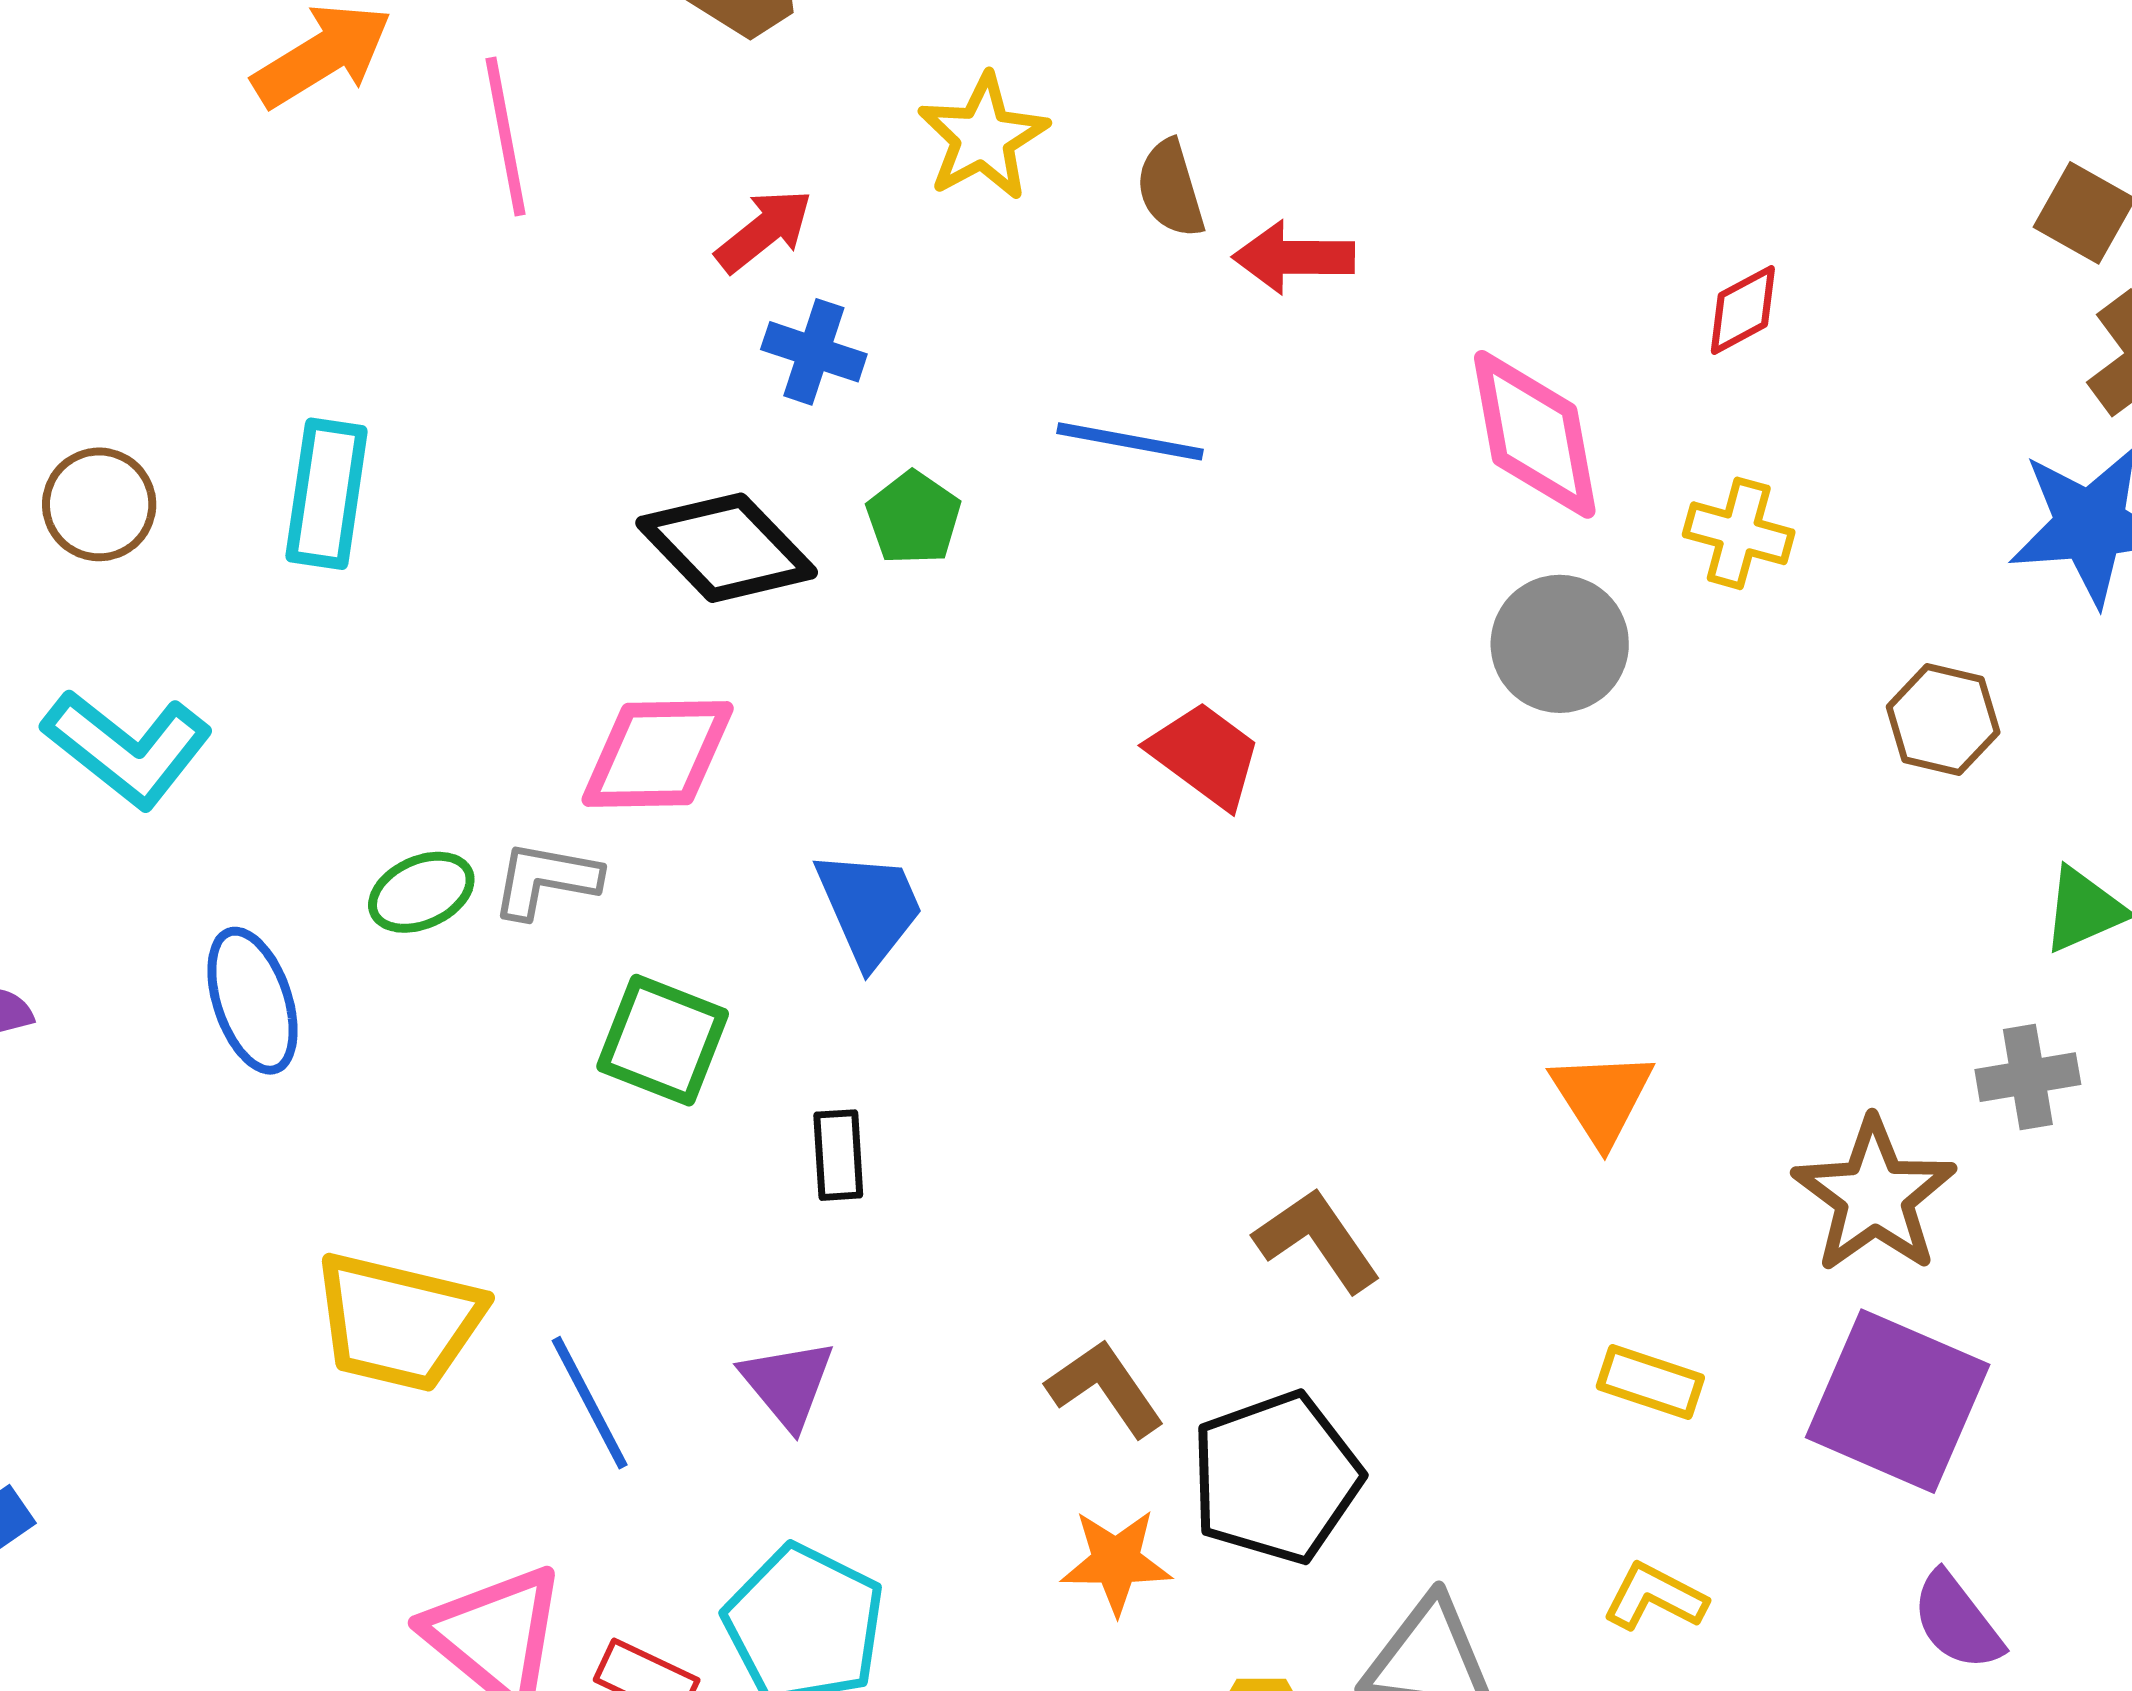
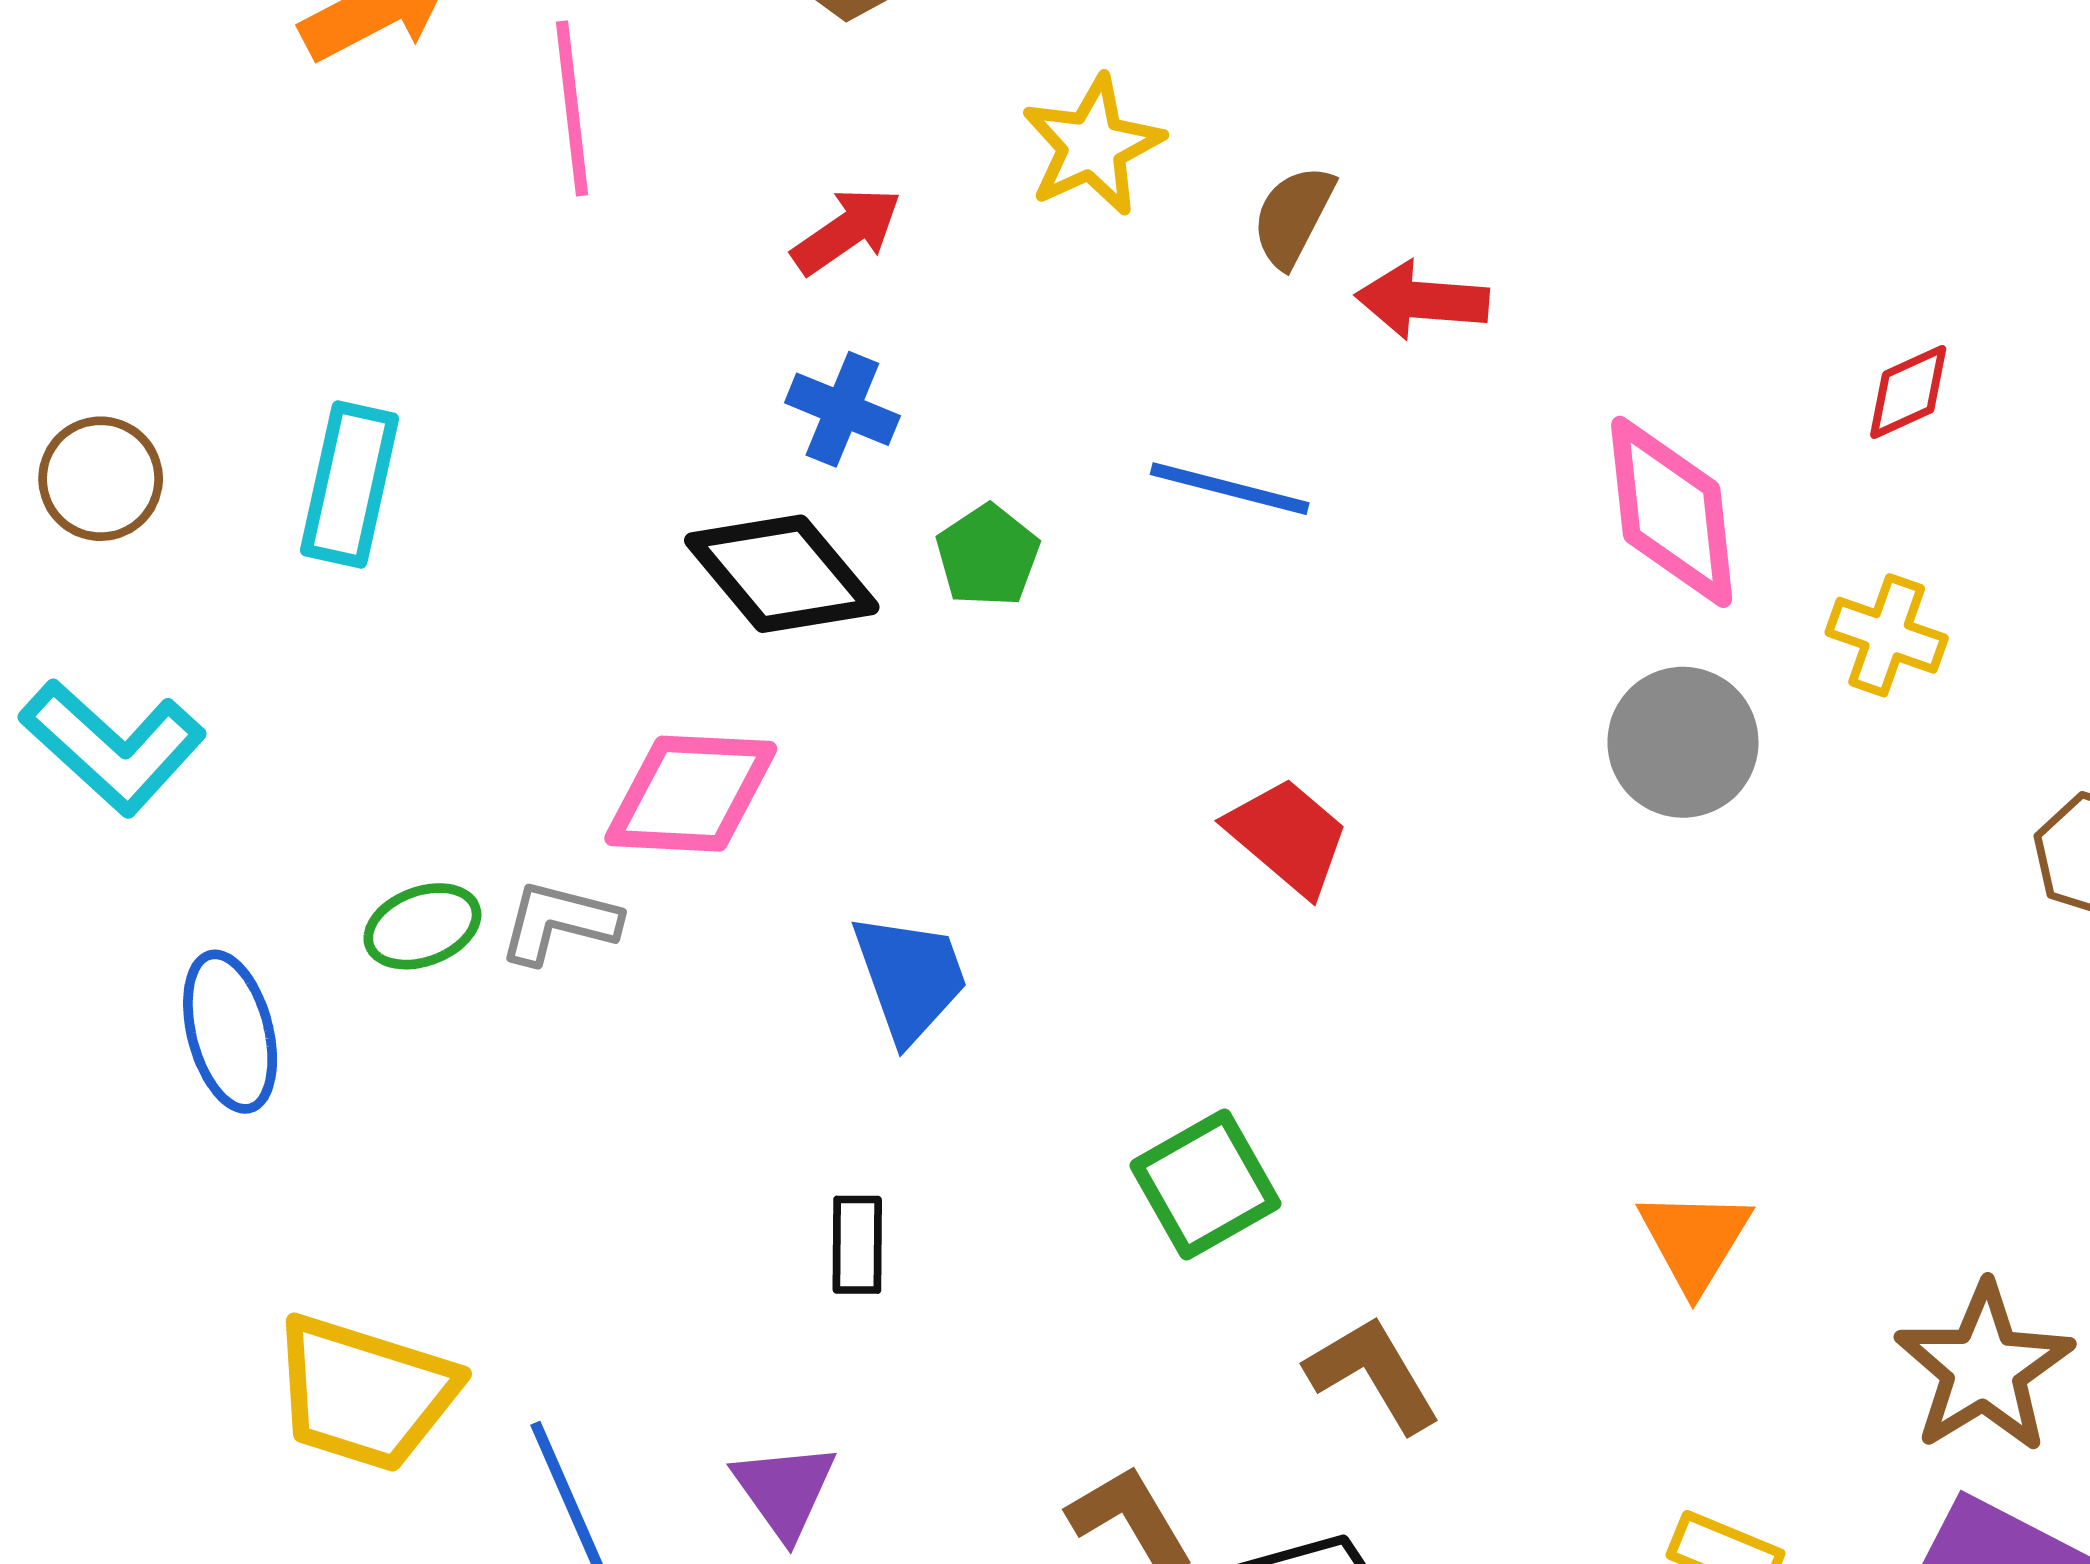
brown semicircle: (1170, 189) -> (1293, 216), turned 40
blue cross: (814, 352) -> (842, 409), moved
green square: (663, 1040) -> (1205, 1185), moved, turned 35

